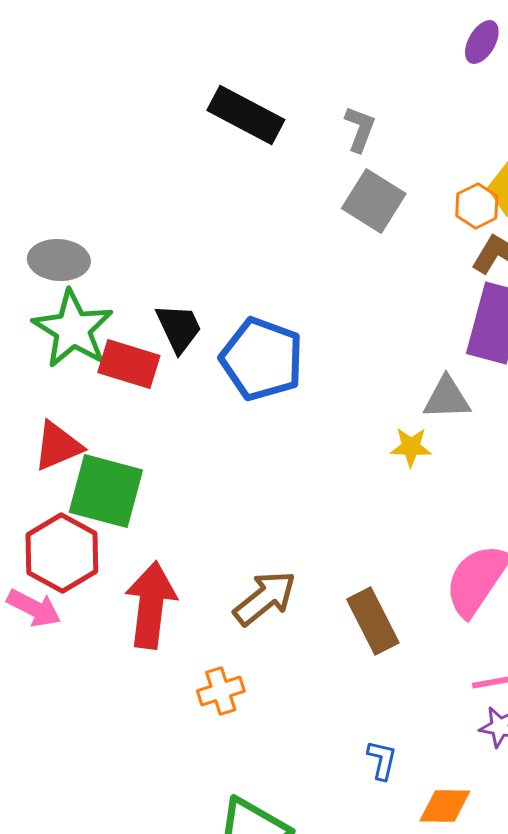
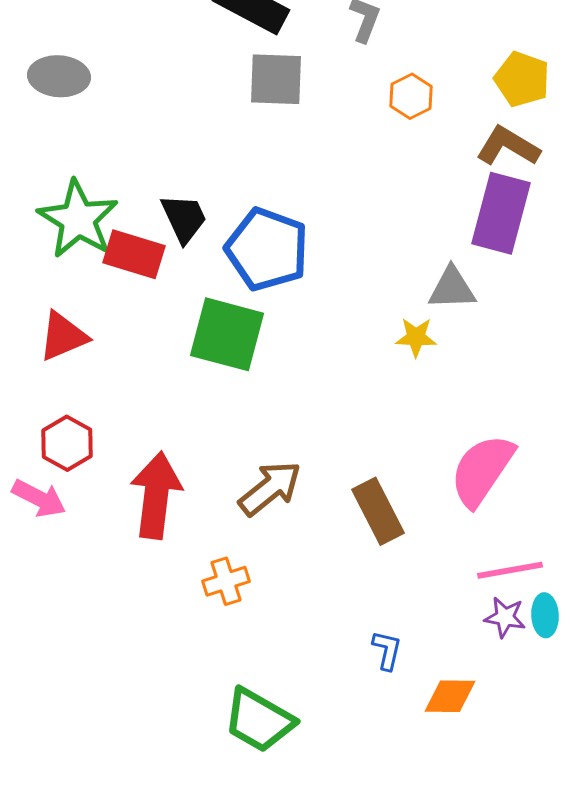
gray square: (374, 201) -> (276, 79), moved, turned -30
orange hexagon: (477, 206) -> (411, 96), moved
gray ellipse: (59, 260) -> (59, 76), moved
green square: (106, 491) -> (227, 334), moved
red hexagon: (62, 553) -> (67, 443), size x0.7

